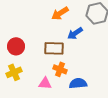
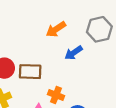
brown rectangle: (54, 48) -> (30, 72), moved

